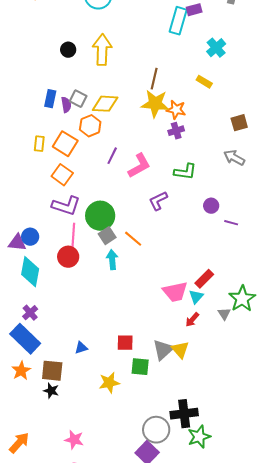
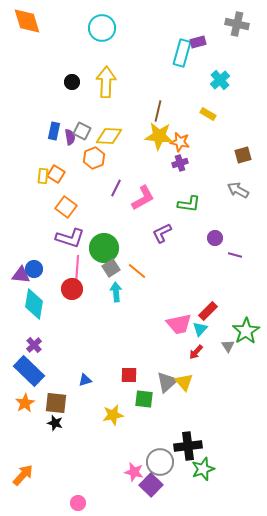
orange square: (65, 144) -> (56, 174), moved, size x0.7
pink star: (74, 440) -> (134, 472), moved

